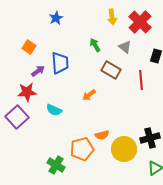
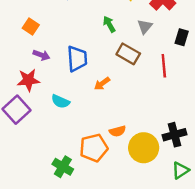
gray triangle: (125, 47) -> (145, 27), turned 32
blue trapezoid: (60, 63) -> (77, 59), moved
purple arrow: (38, 71) -> (41, 55), turned 56

